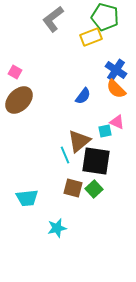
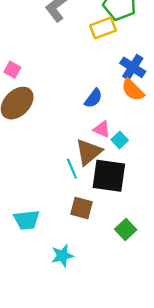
pink triangle: (117, 122) -> (102, 129), moved
cyan square: (105, 131) -> (120, 140), turned -32
green square: (94, 189) -> (126, 229), moved

